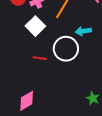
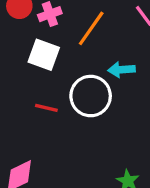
white square: (35, 26) -> (44, 55), turned -30

